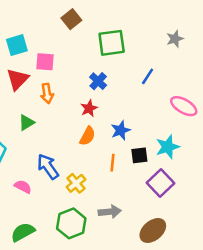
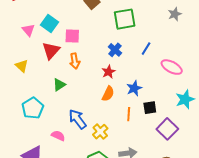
cyan square: (17, 45) -> (50, 23), turned -36
blue line: (148, 76) -> (146, 49), moved
pink ellipse: (184, 106) -> (172, 67), moved
cyan star: (168, 147) -> (185, 99), moved

